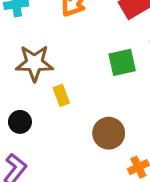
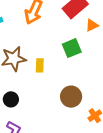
yellow rectangle: (61, 95) -> (40, 65), moved, turned 32

